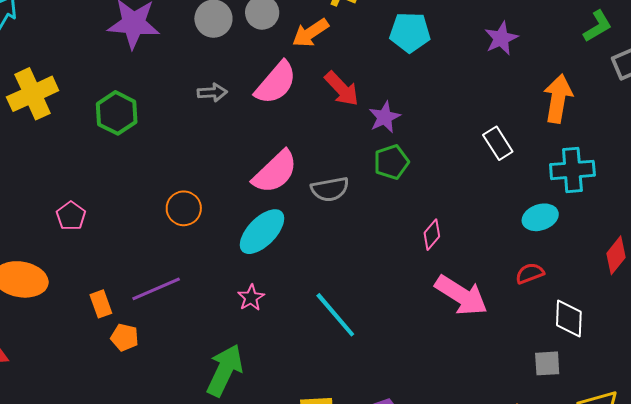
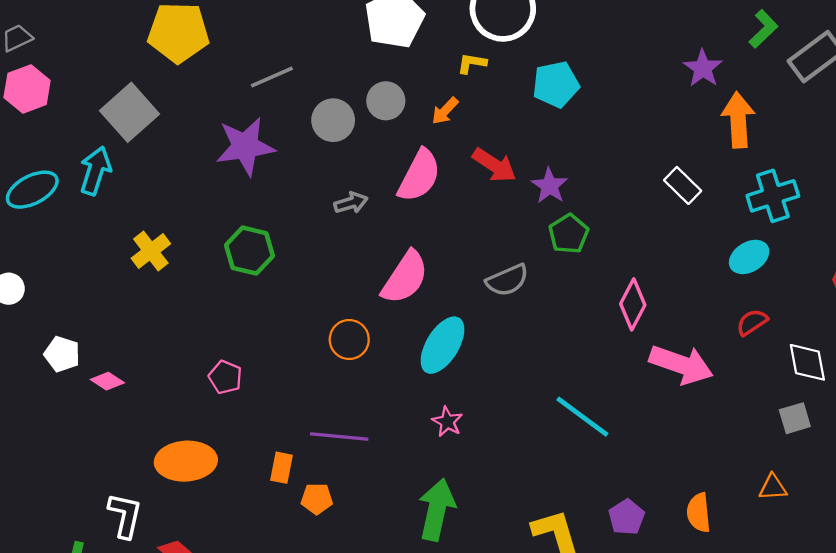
orange arrow: (310, 33) -> (445, 111), size x0.7
purple star: (501, 38) -> (703, 68), moved
yellow cross: (33, 94) -> (151, 251), size x0.7
pink semicircle: (275, 172) -> (405, 277), moved
pink diamond: (432, 235) -> (633, 304), size x1.4
purple line: (156, 289) -> (339, 437), turned 42
orange rectangle: (101, 304) -> (282, 468), turned 44
cyan line: (335, 315) -> (582, 417), moved

